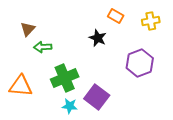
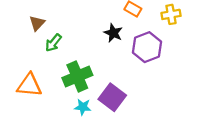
green arrow: (43, 47) -> (53, 43), turned -48
purple hexagon: (140, 63) -> (147, 47), moved

